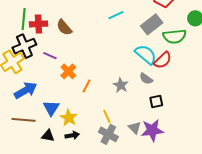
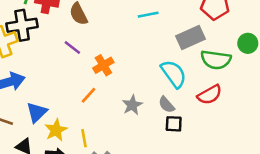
purple line: (50, 56) -> (72, 48), moved
red semicircle: (163, 60) -> (210, 95), moved
orange cross: (68, 71) -> (103, 65), moved
black square: (156, 101) -> (174, 124), moved
yellow line: (107, 116) -> (84, 138), moved

